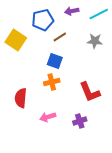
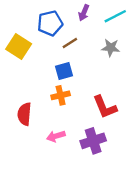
purple arrow: (72, 11) -> (84, 13), turned -56
blue square: (55, 61) -> (64, 71), turned -35
purple cross: (80, 121) -> (93, 141), size x1.5

